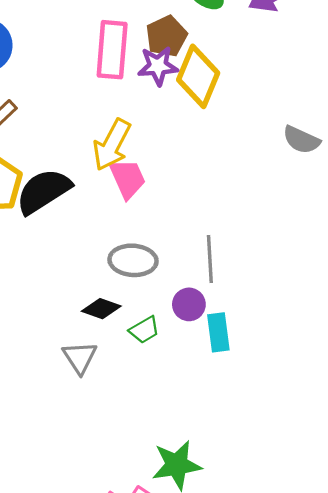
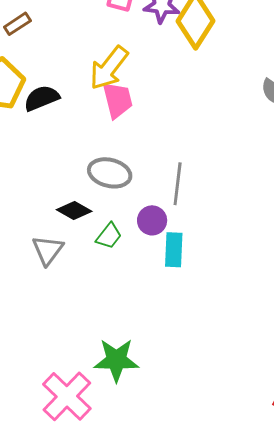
black semicircle: (43, 191) -> (42, 98), size x0.7
green trapezoid: (144, 330) -> (109, 236), turned -32

